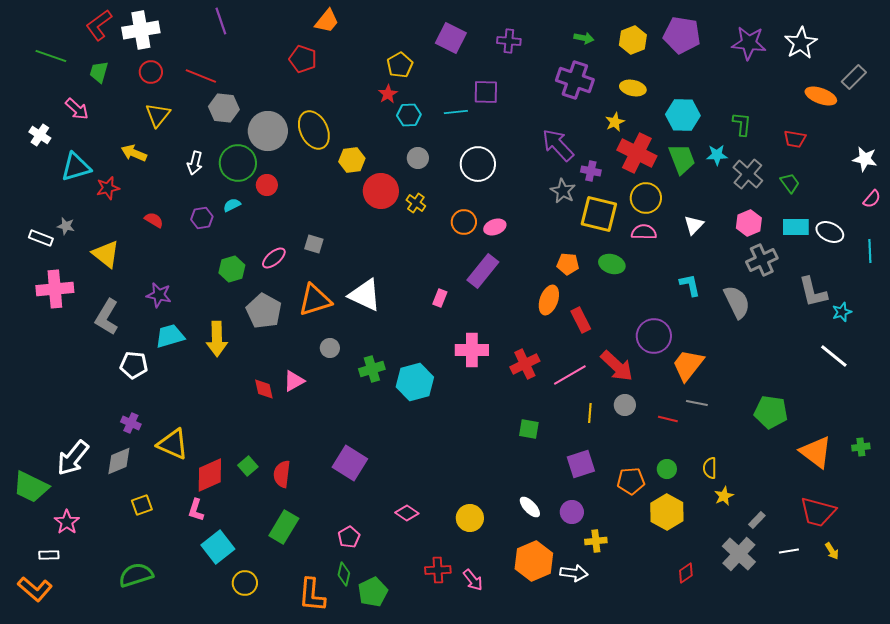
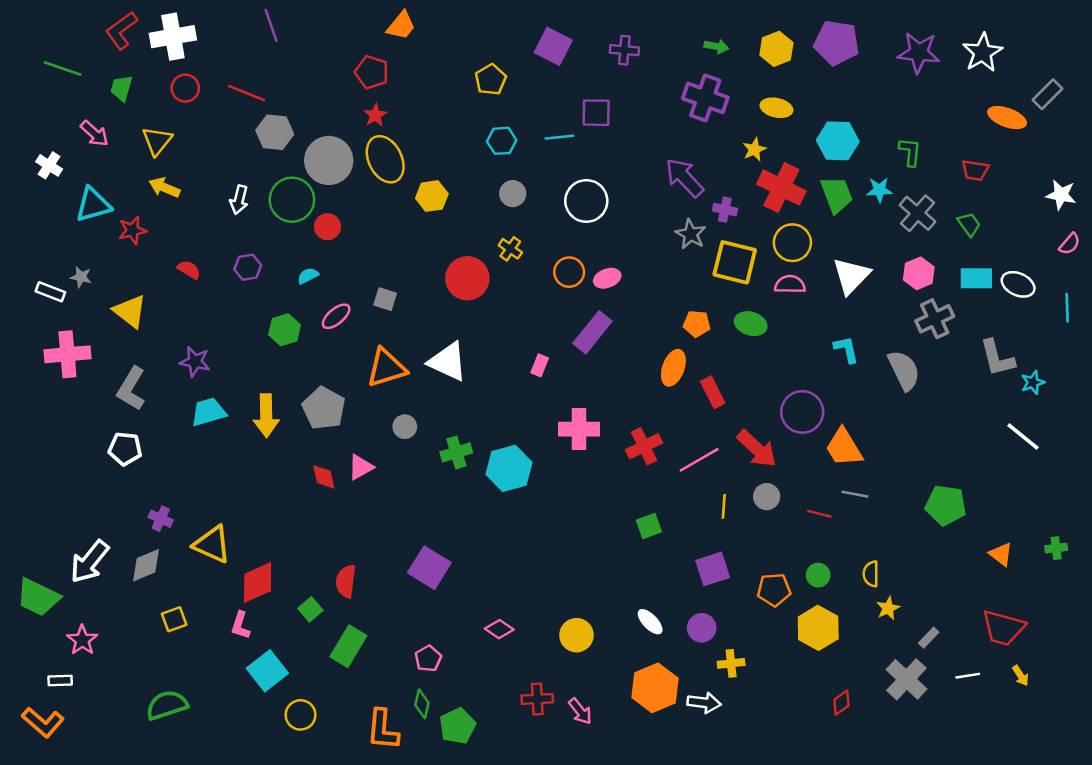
red star: (388, 94) -> (375, 115), moved
yellow triangle: (158, 115) -> (157, 141), moved
red circle: (381, 191) -> (467, 278), moved
cyan semicircle: (232, 205) -> (308, 276), moved
white triangle: (694, 225) -> (851, 276), size x1.6
gray pentagon: (264, 311) -> (324, 408), moved
white pentagon: (134, 365) -> (125, 449), moved
orange trapezoid: (688, 365) -> (844, 448), turned -69
green square: (529, 429) -> (649, 526), turned -30
orange triangle: (816, 452) -> (1001, 554), size x0.6
green square: (248, 466) -> (310, 609), moved

